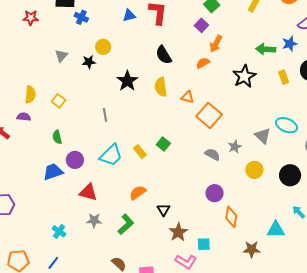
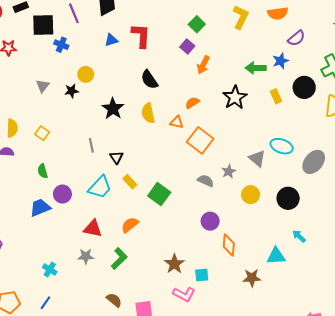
orange semicircle: (203, 63) -> (192, 103), moved
green square: (163, 144) -> (159, 194), moved, size x1.5
red triangle: (88, 192) -> (93, 229), moved
black triangle: (163, 210) -> (116, 157), moved

